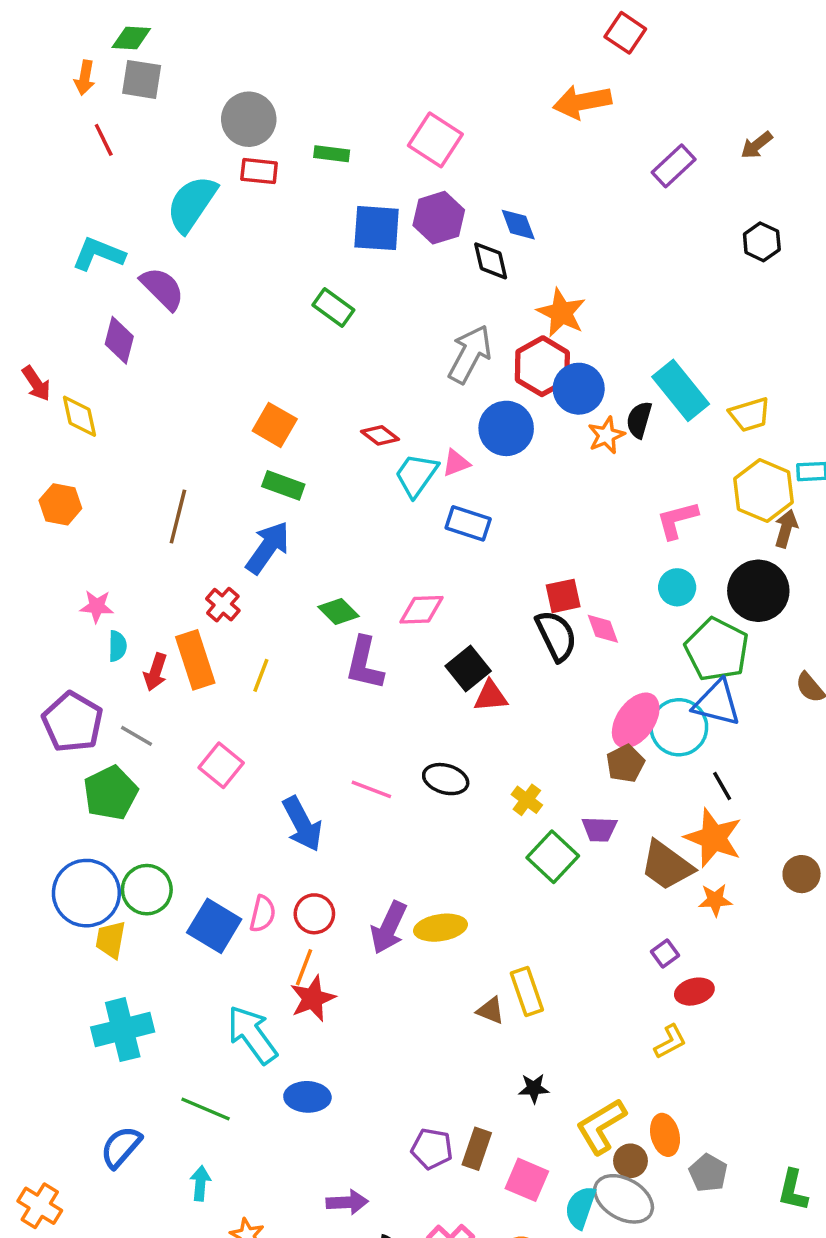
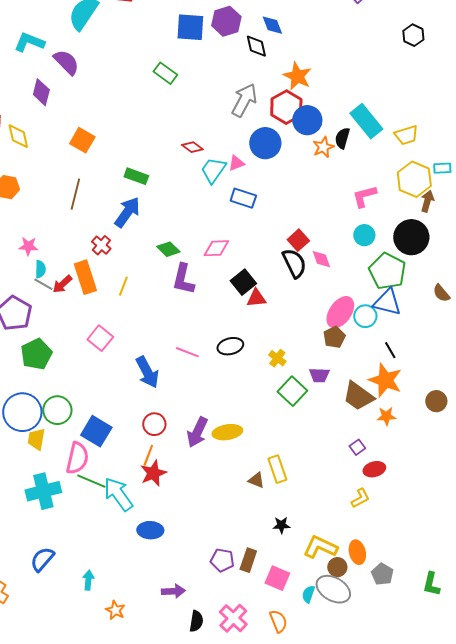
orange square: (275, 425) -> (82, 140), moved
red square: (563, 596) -> (298, 240), turned -30
red arrow: (155, 672) -> (62, 284), turned 30
cyan circle: (679, 727) -> (365, 316), size x0.7
gray line: (136, 736) -> (43, 284), moved
black ellipse: (446, 779) -> (230, 346), turned -30
pink semicircle: (263, 914) -> (77, 458), moved, size x1.5
green line: (206, 1109) -> (91, 481), moved
yellow L-shape: (601, 1126) -> (320, 547), turned 56
cyan semicircle: (580, 1207) -> (308, 594), size x0.7

